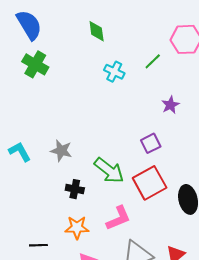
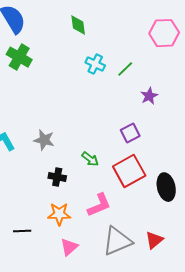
green line: (153, 61) -> (125, 69), moved
green arrow: (109, 170) -> (90, 159), size x0.6

